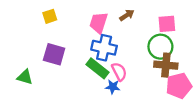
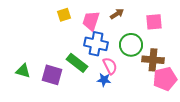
yellow square: (50, 16) -> (64, 15), moved
green circle: (160, 47) -> (131, 45), moved
purple square: (54, 54) -> (52, 75), moved
green rectangle: (98, 68) -> (77, 63), moved

